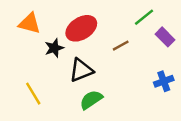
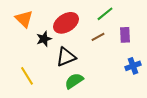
green line: (144, 17) -> (105, 14), moved
orange triangle: (30, 23) -> (24, 19), turned 30
purple rectangle: (165, 37) -> (125, 35), moved, turned 42

